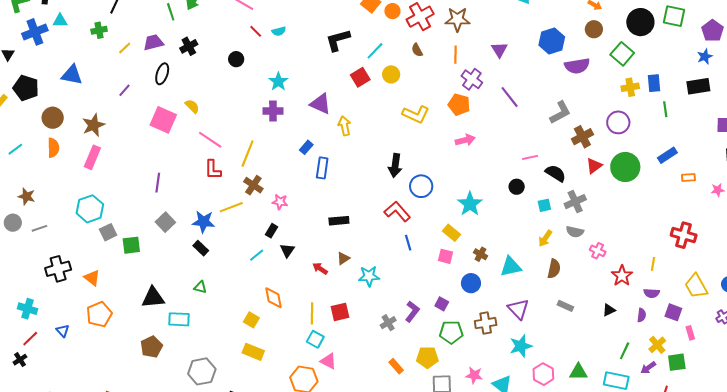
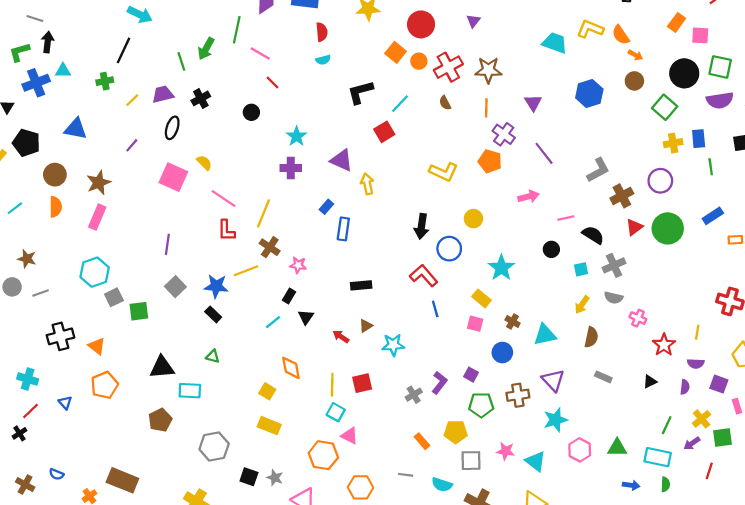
cyan semicircle: (279, 31) -> (323, 60), moved
purple semicircle: (577, 66) -> (720, 100), moved
yellow circle: (391, 74) -> (473, 219), moved
pink arrow: (465, 140) -> (528, 197), moved

